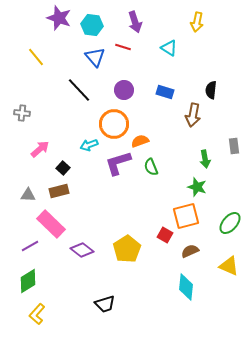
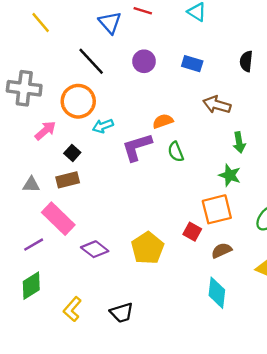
gray cross: (22, 113) -> (24, 88), size x1.8
brown arrow: (193, 115) -> (217, 105), moved, turned 95
orange circle: (114, 124) -> (78, 101), moved
yellow L-shape: (37, 314) -> (72, 309), moved

